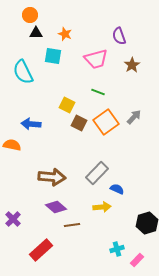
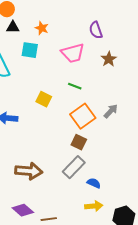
brown square: (79, 123) -> (79, 142), moved
purple diamond: (56, 207) -> (23, 210), moved
yellow arrow: (102, 207) -> (94, 206), moved

